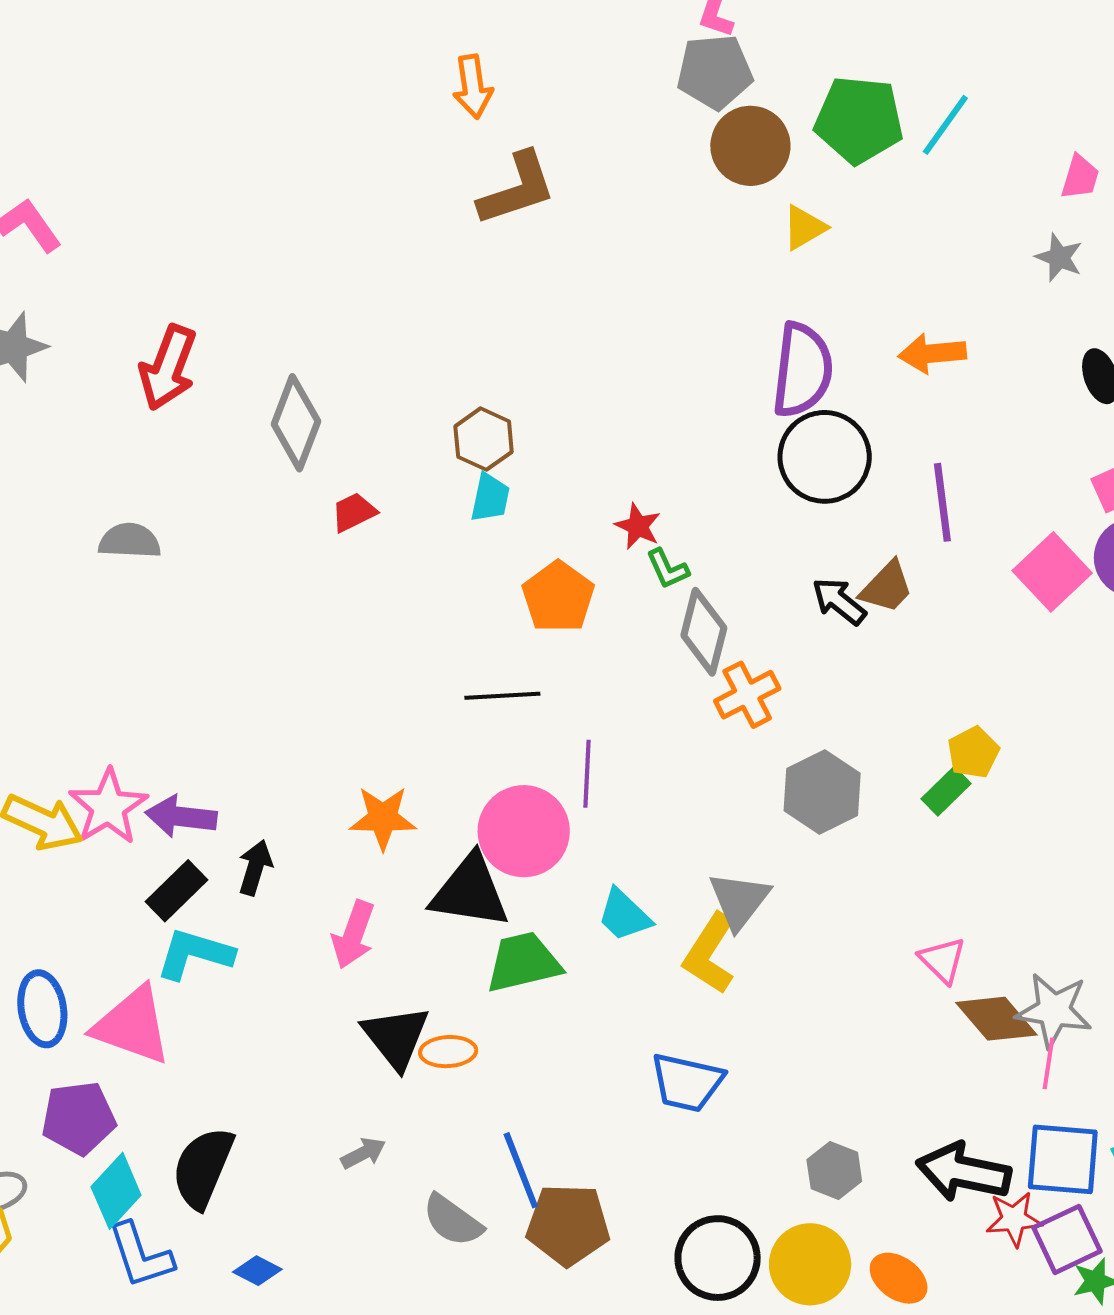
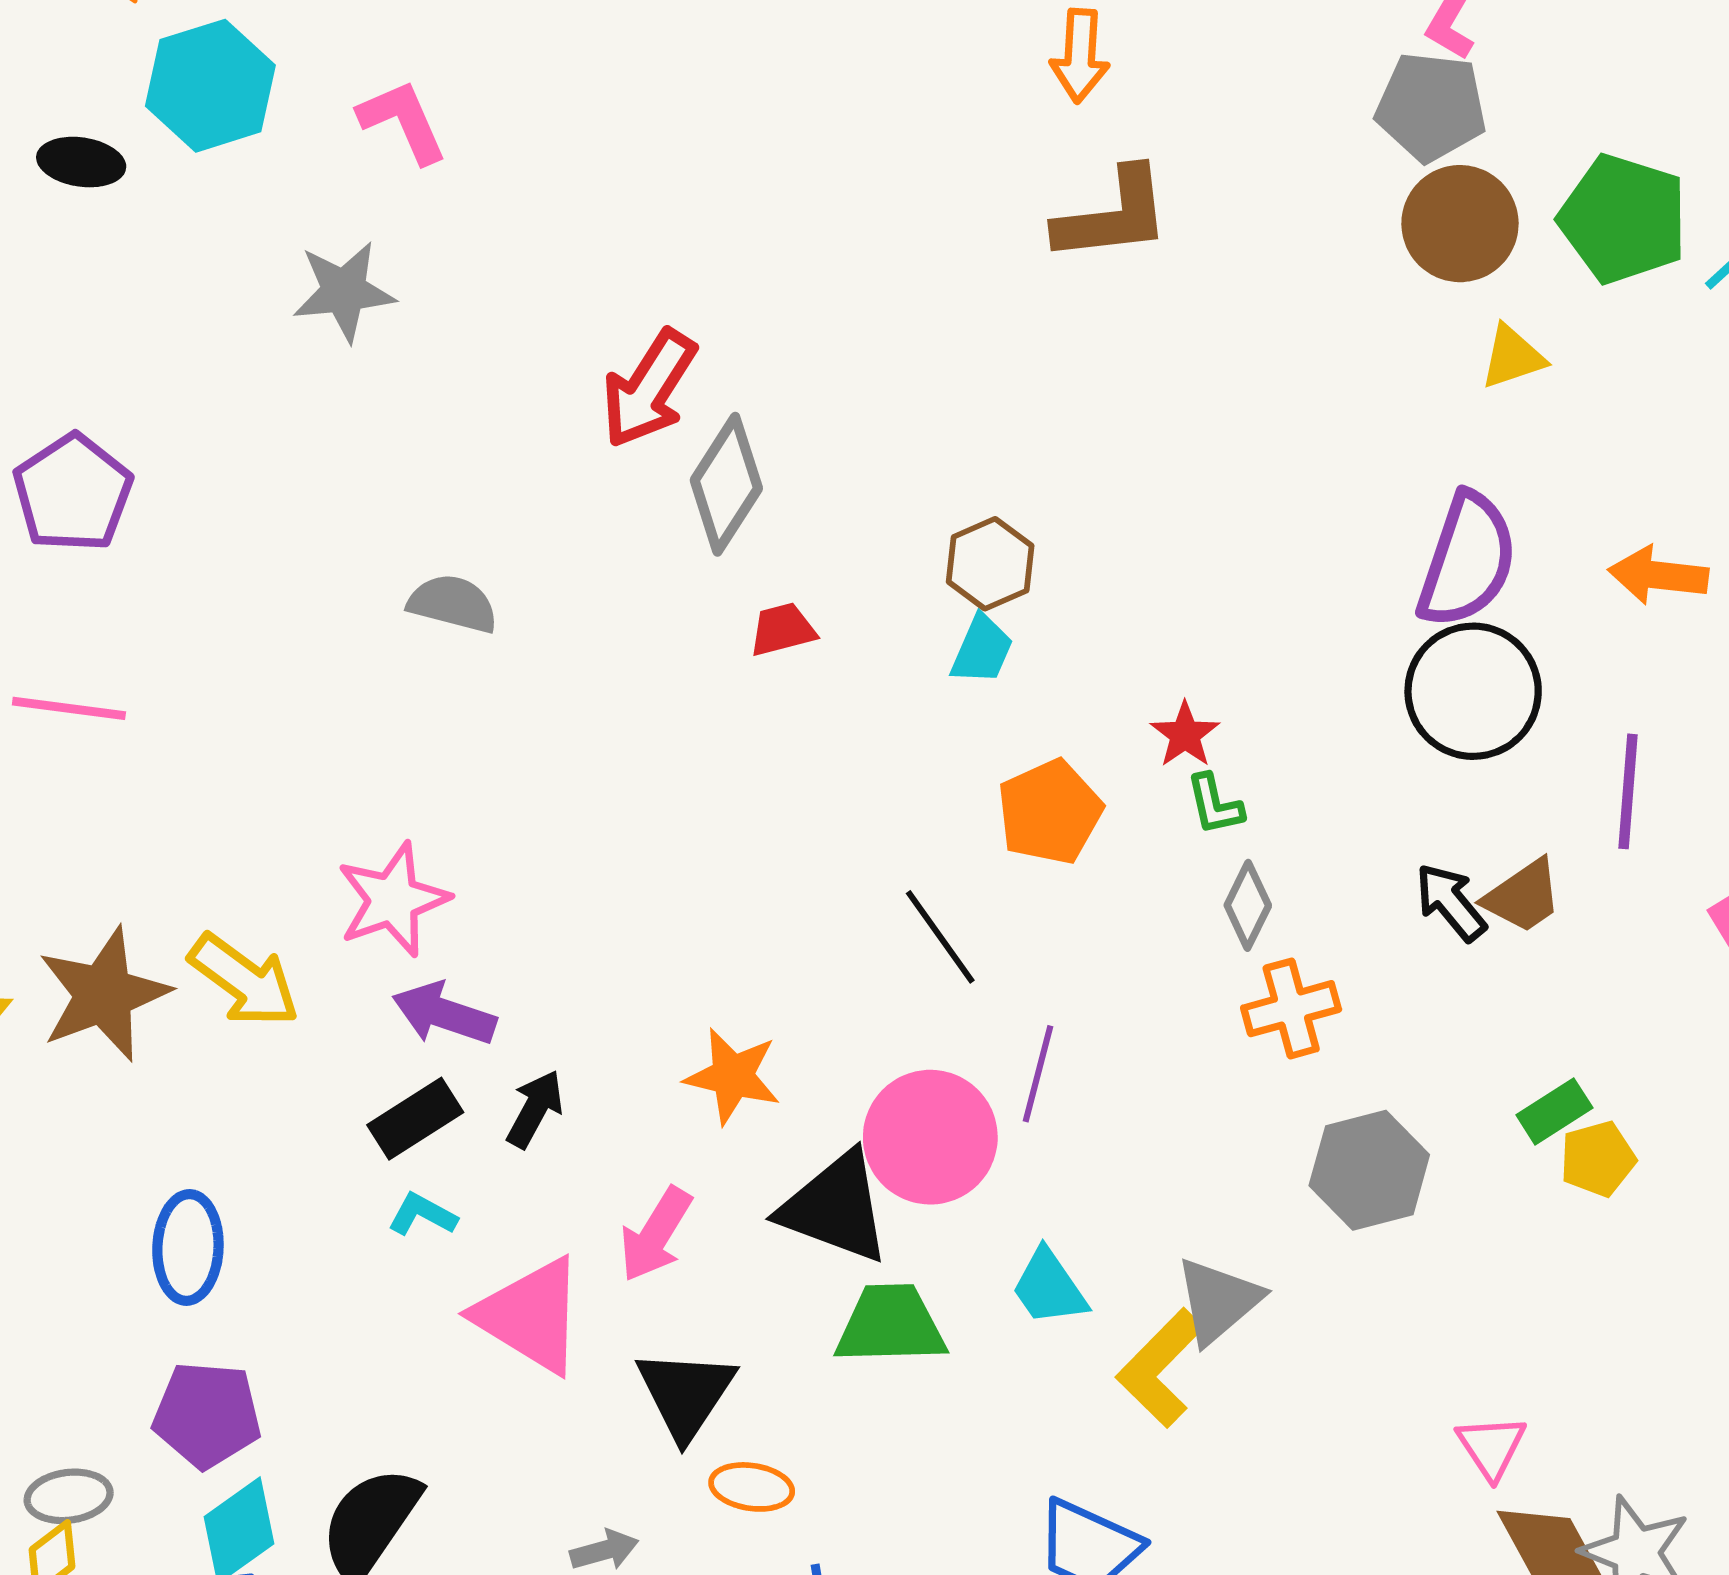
red arrow: (168, 368) -> (649, 389), moved
gray diamond: (704, 632) -> (1248, 905), size x0.7
black line: (502, 696) -> (940, 937), turned 46
green rectangle: (946, 791) -> (1554, 1111), moved
pink star: (108, 807) -> (393, 900), moved
cyan L-shape: (195, 954) -> (422, 1215), size x0.6
pink triangle: (132, 1026) -> (530, 1315), moved
orange ellipse: (448, 1052) -> (752, 1487), moved

